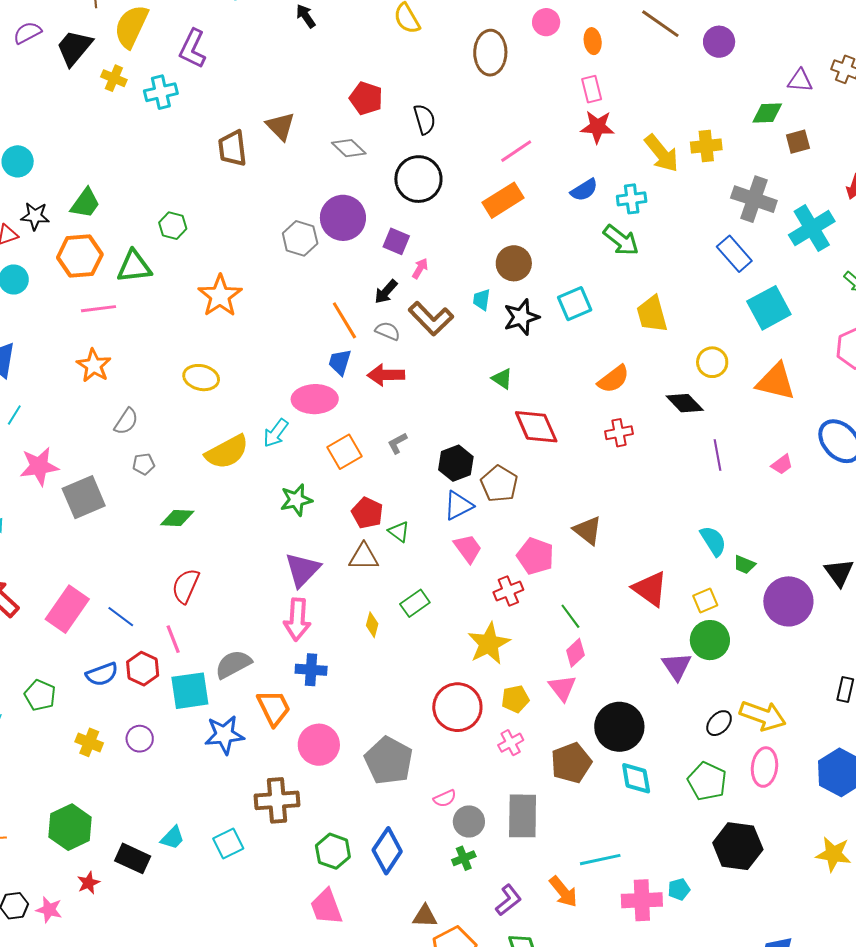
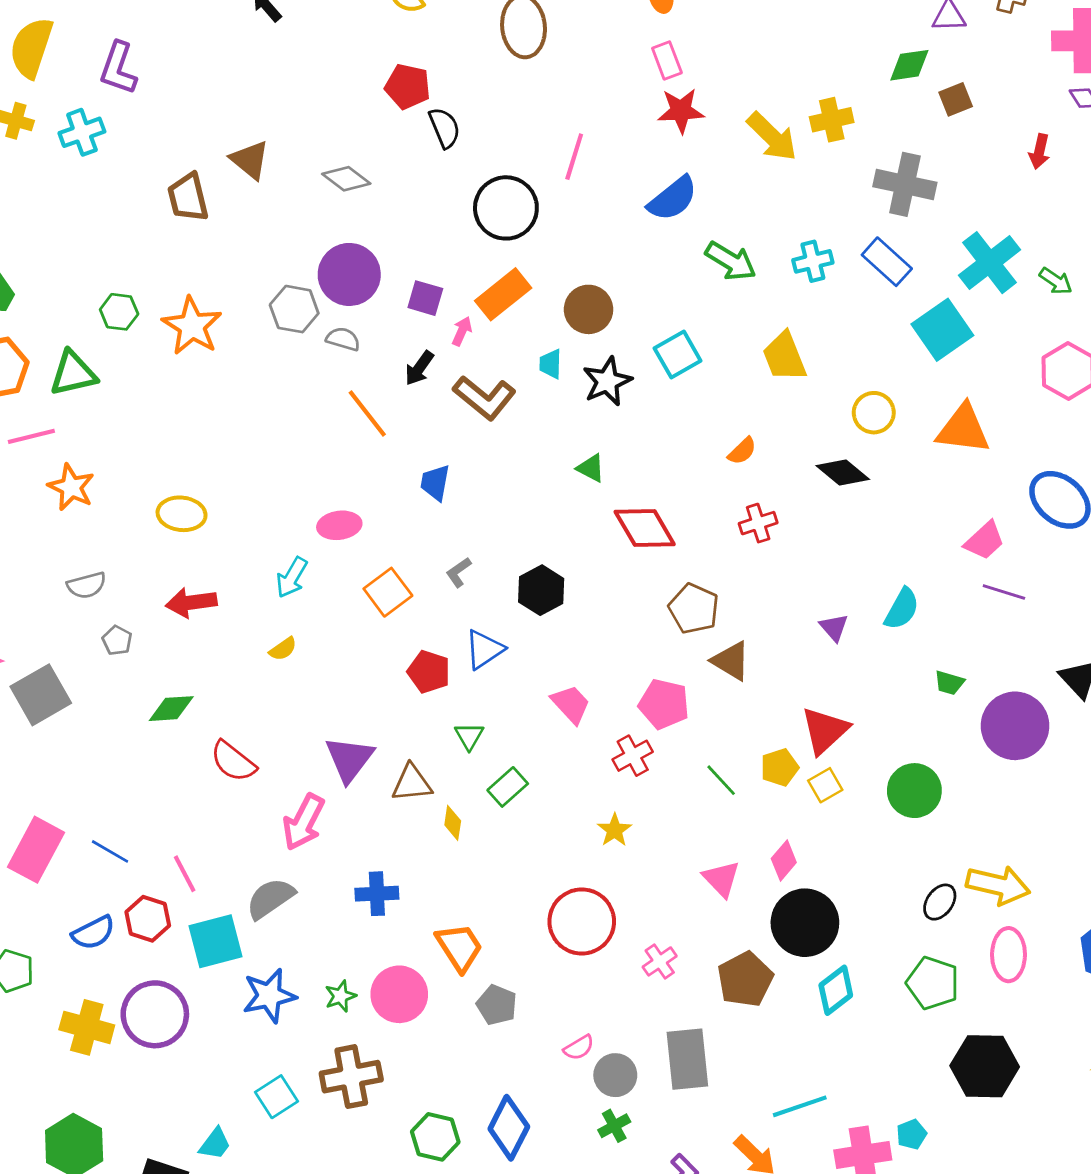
red pentagon: (366, 98) -> (408, 86), moved
pink line: (516, 151) -> (574, 157), turned -32
black circle: (418, 179) -> (506, 208), moved
blue semicircle: (584, 190) -> (673, 199), size x1.4
cyan cross: (632, 199) -> (813, 261), moved
orange rectangle: (503, 200) -> (503, 294), moved
cyan cross: (812, 228) -> (989, 263), moved
orange star: (220, 296) -> (192, 326), moved
gray semicircle: (388, 331) -> (343, 339), moved
blue trapezoid: (340, 362) -> (435, 483), moved
orange star: (94, 366) -> (71, 487), moved
red arrow: (386, 375) -> (191, 603), moved
orange semicircle: (613, 379) -> (742, 451), size x0.7
pink ellipse: (315, 399) -> (339, 525), size x0.7
gray semicircle: (126, 421) -> (87, 585), turned 48
yellow semicircle: (227, 452) -> (283, 649), moved, size x0.5
purple line: (717, 455) -> (1004, 592), moved, turned -56
gray pentagon: (144, 464) -> (117, 640), turned -30
pink trapezoid: (782, 464) -> (985, 541), size x1.4
brown pentagon: (499, 484) -> (694, 609), moved
green star: (296, 500) -> (340, 996), moved, size x0.7
blue triangle: (458, 505) -> (484, 649), moved
green triangle: (399, 532) -> (469, 736), moved, turned 30
cyan semicircle: (713, 541) -> (902, 609), moved, turned 68
brown triangle: (364, 557) -> (412, 783), moved
red semicircle: (186, 586) -> (233, 761), moved, turned -69
red triangle: (650, 589) -> (825, 730), turned 48
yellow square: (705, 600) -> (825, 785), moved
pink arrow: (297, 619) -> (303, 822), moved, turned 30
yellow star: (489, 644) -> (614, 830), size x0.6
pink diamond: (575, 653) -> (784, 860), moved
purple triangle: (677, 666) -> (834, 627), moved, size x0.7
yellow pentagon: (515, 699) -> (779, 767), moved
orange trapezoid: (274, 708) -> (459, 947), moved
purple circle: (140, 739) -> (155, 1014), size x1.8
yellow cross: (89, 742) -> (87, 1027), size x1.4
gray pentagon: (389, 761) -> (497, 1005), size x0.6
cyan diamond: (636, 778) -> (836, 990), turned 69
cyan square: (228, 843) -> (277, 1097), moved

